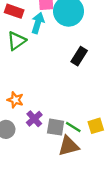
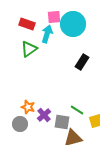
orange star: (15, 100) -> (28, 107), moved
green line: (73, 127) -> (77, 110), moved

